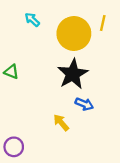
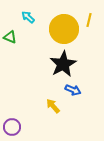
green triangle: (11, 72) -> (10, 37), moved

